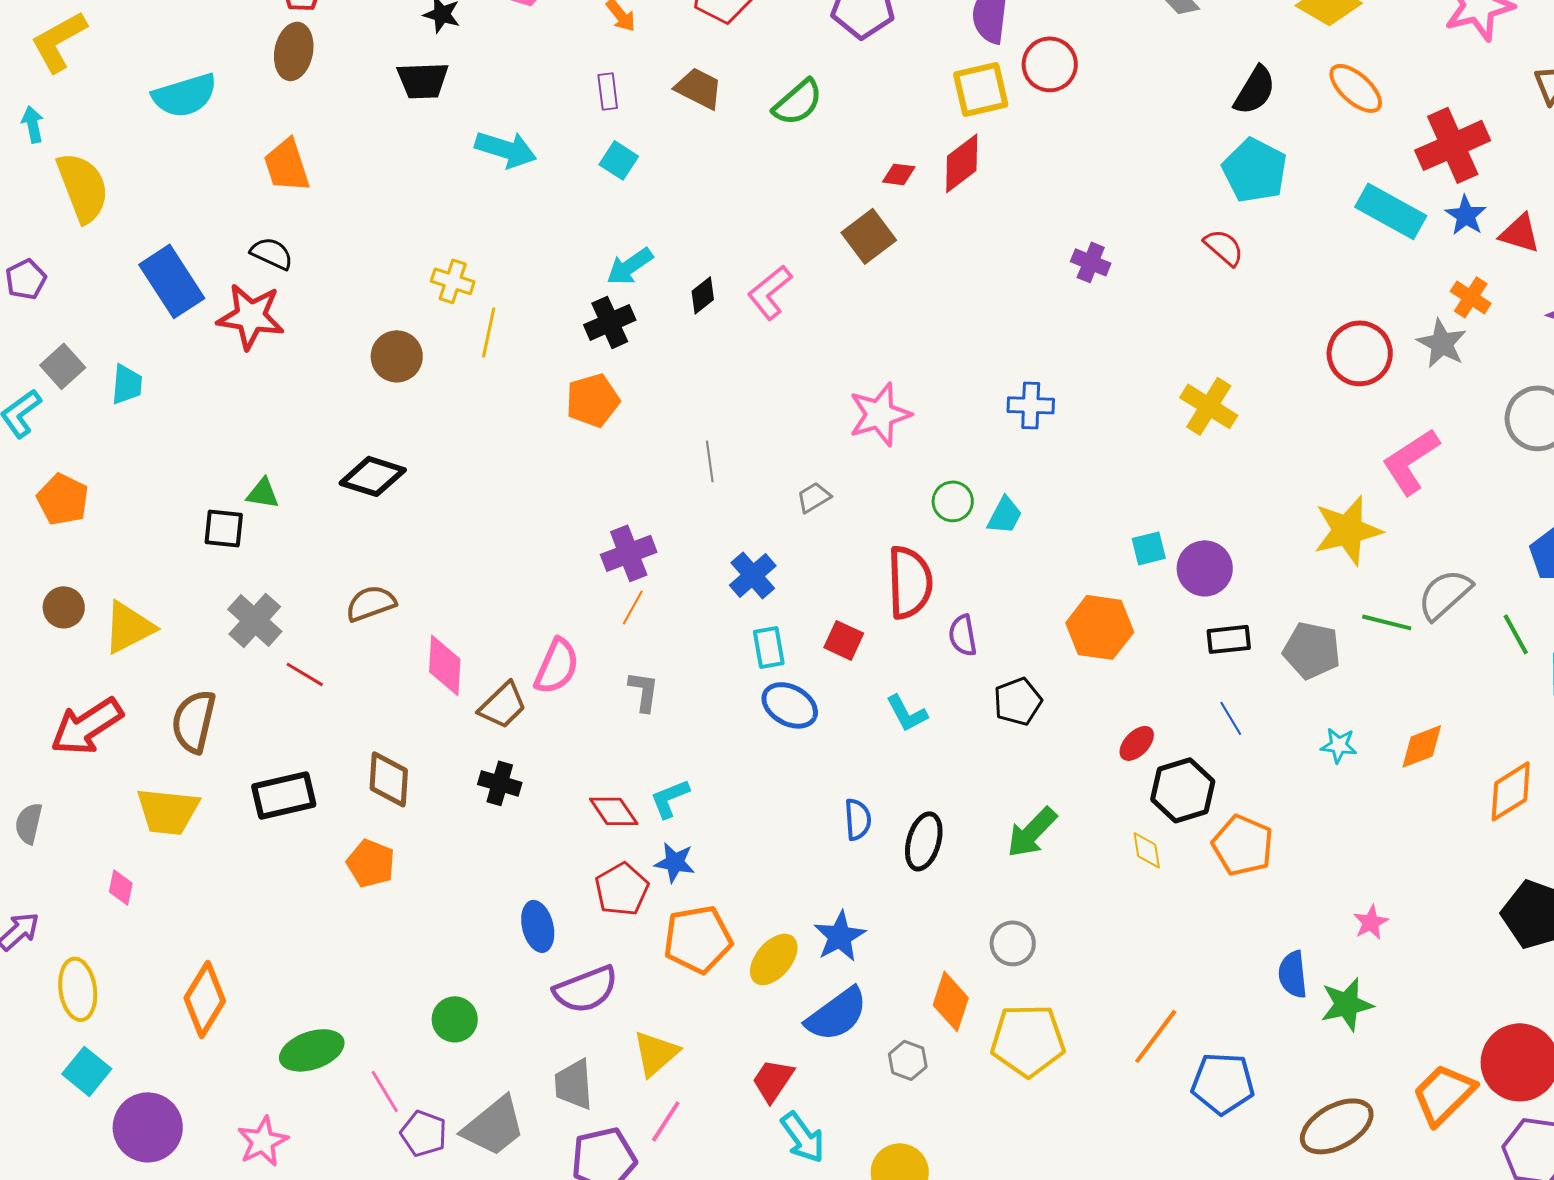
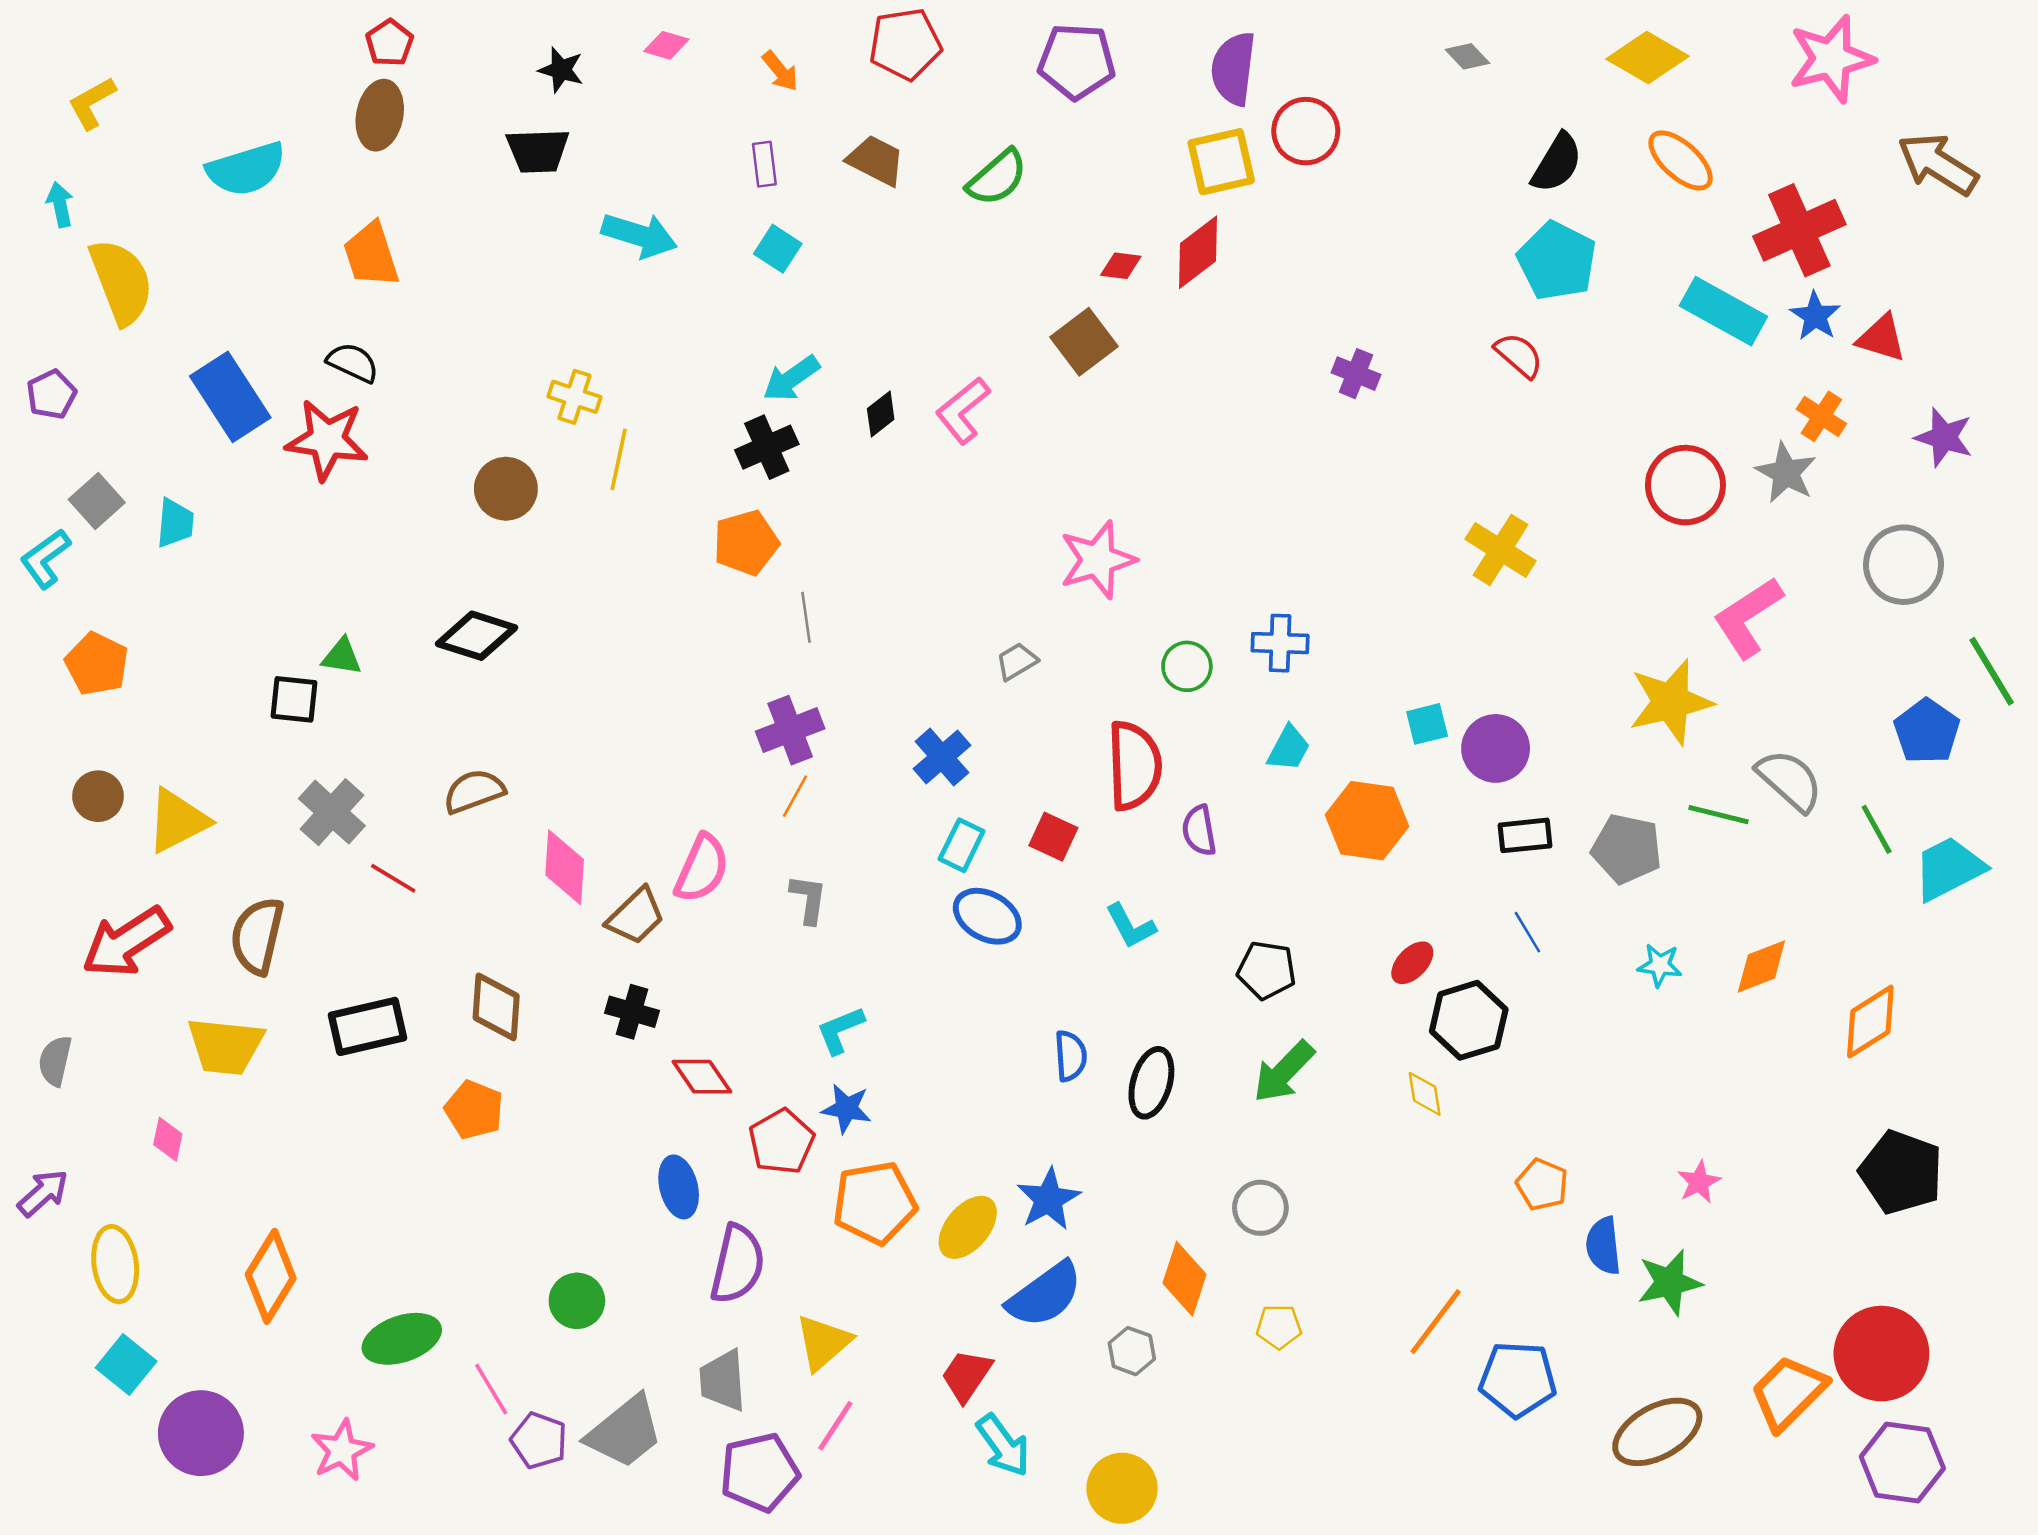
yellow L-shape: (59, 41) -> (92, 103), size x0.7
blue cross: (1031, 405) -> (1280, 643), moved
gray line: (710, 461) -> (806, 617), moved
cyan trapezoid: (1005, 515) -> (1289, 748), moved
gray semicircle: (1445, 594) -> (1790, 780), turned 84
cyan rectangle: (769, 647) -> (962, 845), turned 36
black pentagon: (1018, 701) -> (1267, 970), moved, turned 30
red diamond: (614, 811) -> (702, 1077), moved
orange pentagon: (1243, 845) -> (1542, 1184), moved, size x0.7
purple semicircle: (586, 989) -> (737, 1264), turned -56
yellow pentagon: (1028, 1040) -> (1279, 1327), size x0.5

